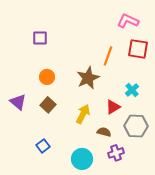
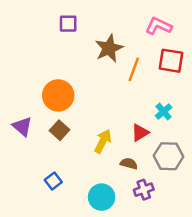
purple square: (40, 38) -> (68, 24), moved
orange circle: (47, 77) -> (58, 95), size x1.6
brown star: (88, 78) -> (109, 48), moved

